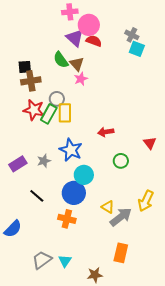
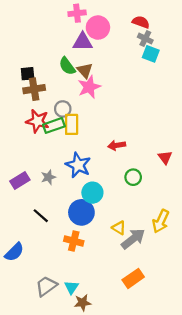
purple triangle: (75, 38) -> (83, 42), turned -42
red semicircle: (94, 41) -> (141, 22), moved
pink star: (81, 79) -> (89, 87), size x1.5
green rectangle: (49, 114) -> (54, 125), turned 42
orange rectangle: (121, 253) -> (133, 278), turned 42
brown star: (95, 275) -> (83, 303), moved

